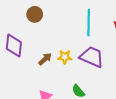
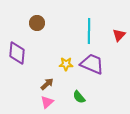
brown arrow: (45, 59) -> (47, 84), moved

